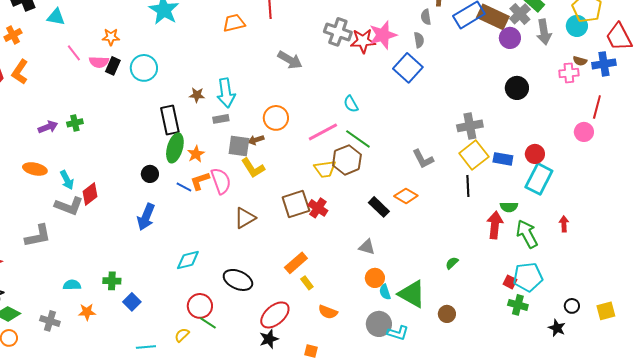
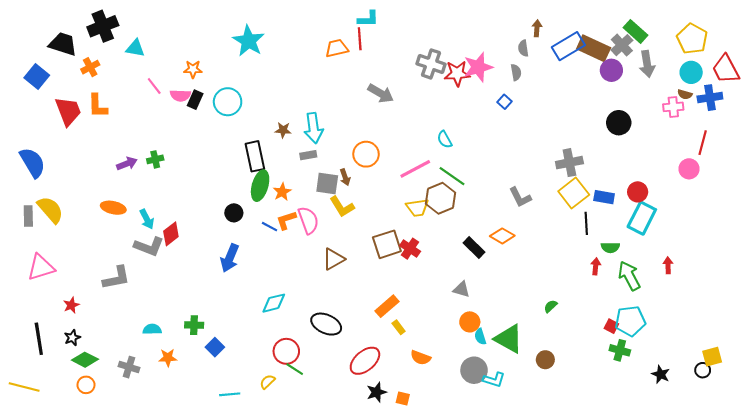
orange trapezoid: (234, 23) -> (337, 48), moved
cyan circle: (577, 26) -> (691, 72), moved
blue square: (408, 68) -> (504, 102), size x0.5
orange L-shape: (20, 72) -> (98, 106), turned -35
brown arrow: (256, 140) -> (345, 177), turned -91
black line: (468, 186) -> (586, 223), moved
red arrow: (495, 225) -> (596, 266), size x0.6
black circle: (572, 306) -> (703, 370), moved
black star: (269, 339) -> (376, 392), moved

